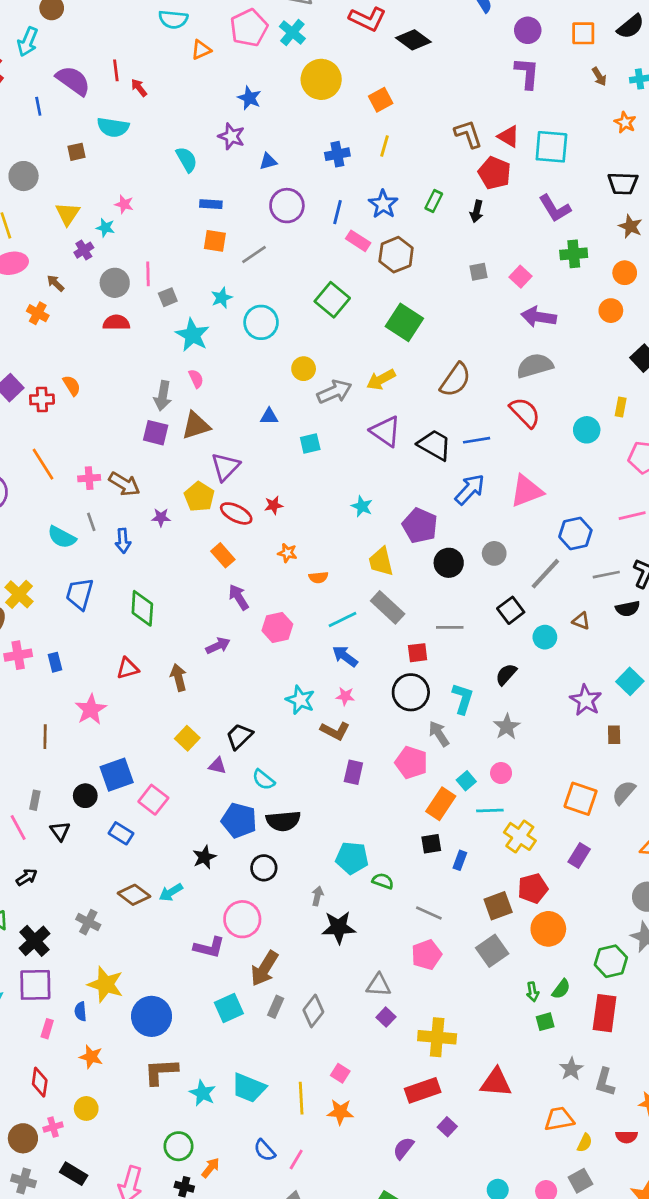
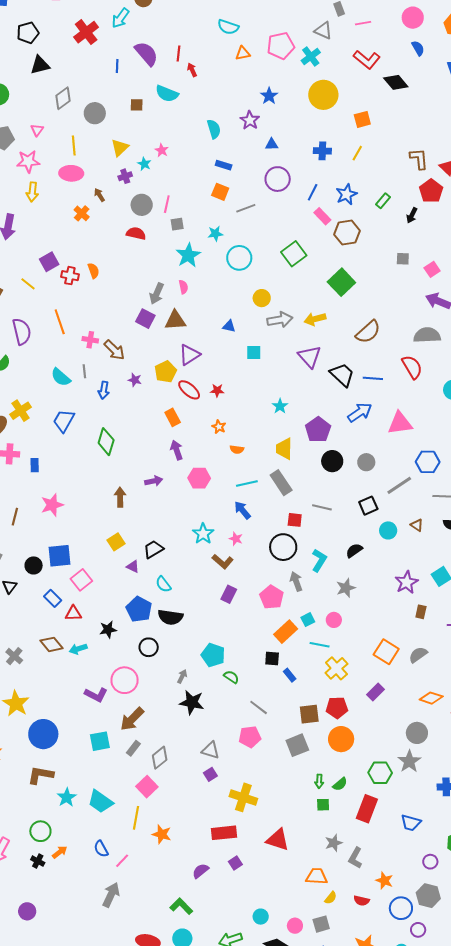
red triangle: (128, 668) -> (73, 613), moved
blue rectangle: (460, 860) -> (290, 675), turned -72
pink square: (340, 1073) -> (147, 787), moved, size x1.5

